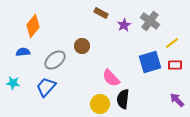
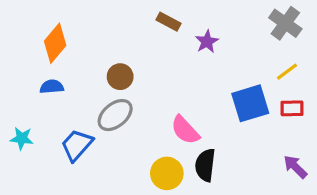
gray cross: (150, 21) -> (285, 23), moved
brown circle: (82, 46) -> (120, 77), moved
blue semicircle: (23, 52) -> (52, 87), moved
gray ellipse: (55, 60) -> (115, 115), moved

